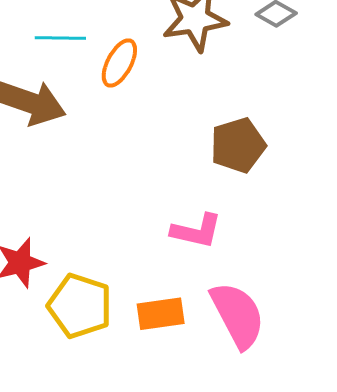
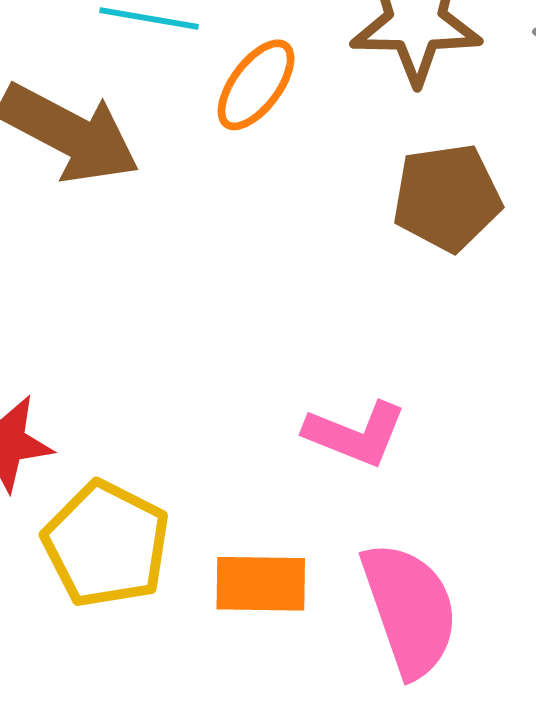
brown pentagon: (238, 145) -> (447, 197), moved

